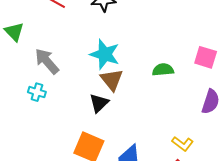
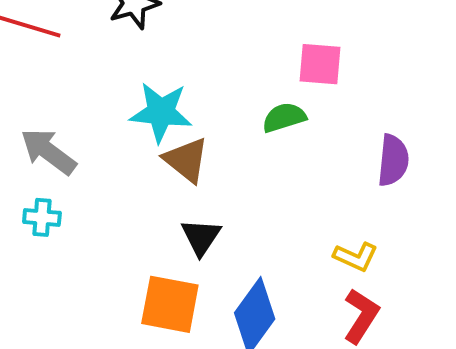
pink square: (206, 57) -> (320, 64), moved
black triangle: (99, 103) -> (201, 237), moved

